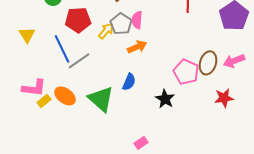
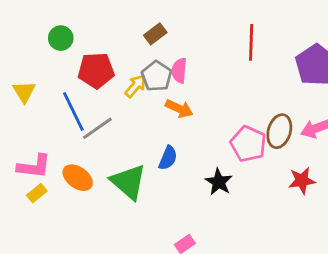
orange arrow: (137, 47) -> (179, 109), turned 48
yellow rectangle: (44, 101) -> (37, 193), moved

